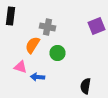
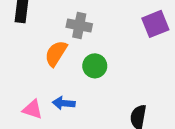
pink triangle: (20, 67) -> (33, 109), moved

